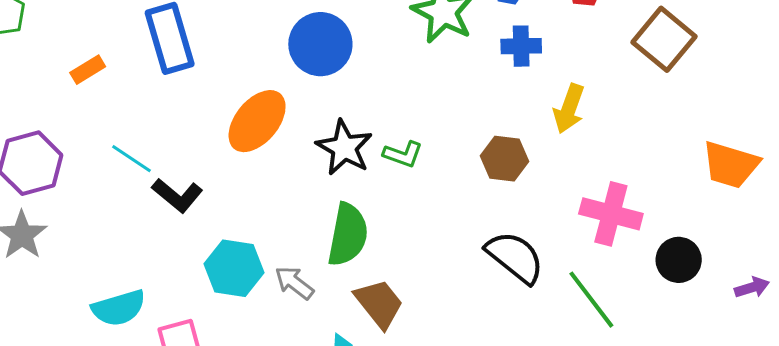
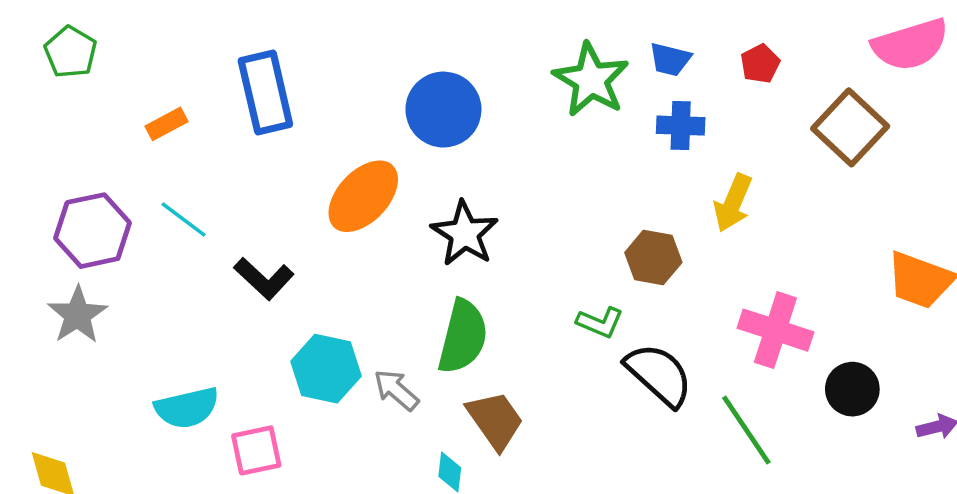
green L-shape: (403, 154) -> (600, 322), moved
cyan line: (131, 159) -> (184, 220), moved

